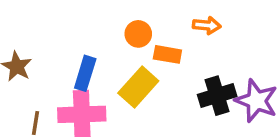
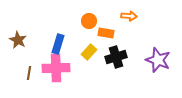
yellow rectangle: (138, 87) -> (89, 52), size x0.7
black cross: (217, 96) -> (116, 57), moved

